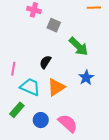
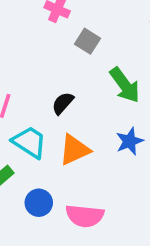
pink semicircle: (68, 123) -> (85, 216), turned 135

